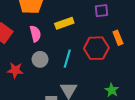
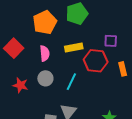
red hexagon: (96, 48) -> (96, 61), moved

